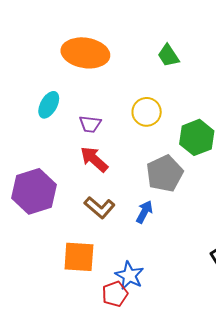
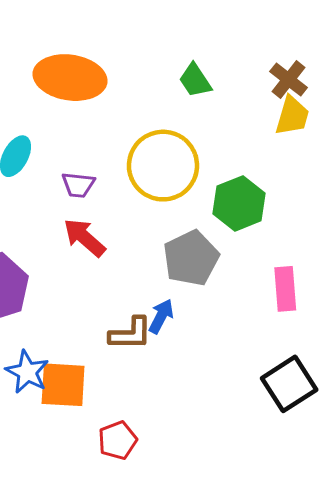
yellow circle: (147, 112) -> (163, 166), size x1.6
brown L-shape: (100, 207) -> (131, 334), moved, turned -40
blue star: (129, 275) -> (27, 372), moved

